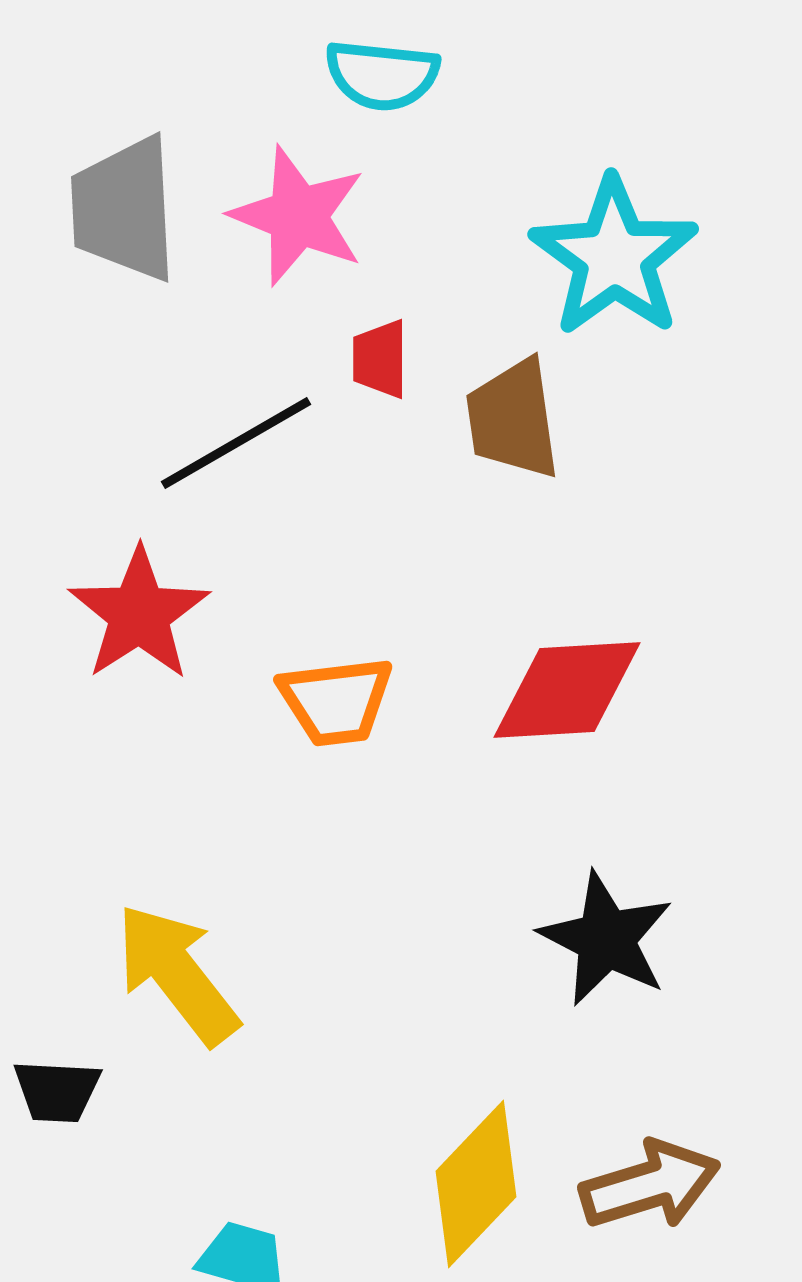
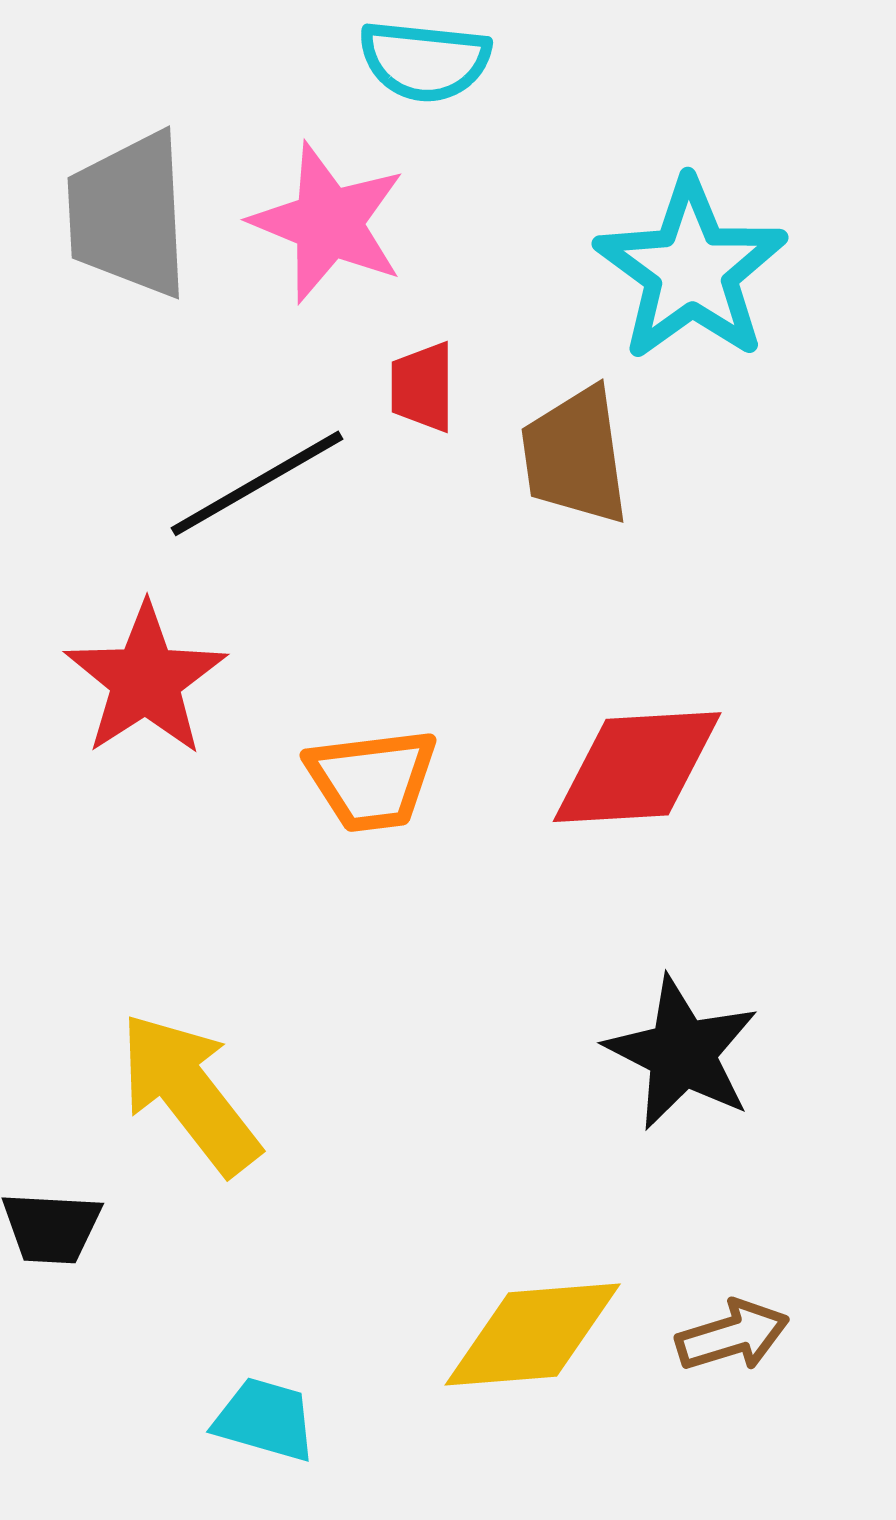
yellow diamond: (476, 1184) -> (533, 1334), turned 42
brown arrow: (650, 1185) -> (732, 1336), size x0.7

